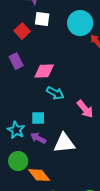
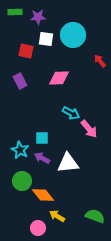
cyan circle: (80, 23) -> (73, 35), moved
red square: (22, 31) -> (26, 51), turned -35
pink diamond: (44, 71) -> (59, 78), moved
cyan arrow: (55, 93) -> (71, 113), moved

